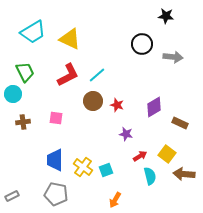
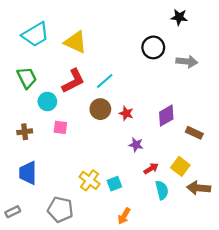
cyan circle: (13, 94) -> (47, 101), moved
blue trapezoid: (55, 160) -> (28, 173), moved

